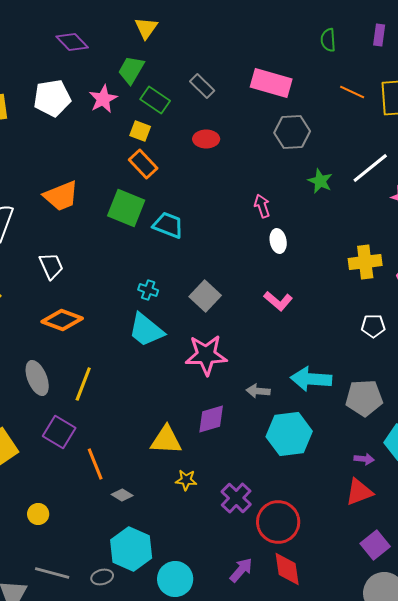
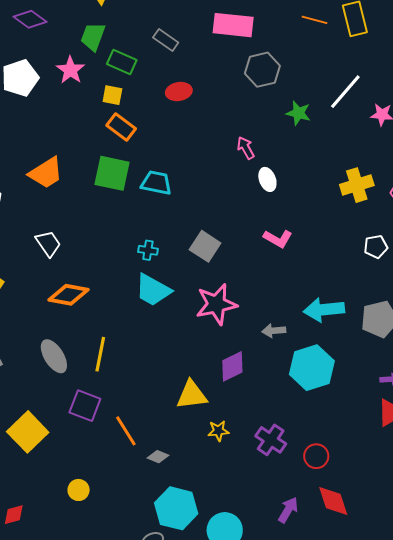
red circle: (278, 522) -> (316, 456), size x0.6

